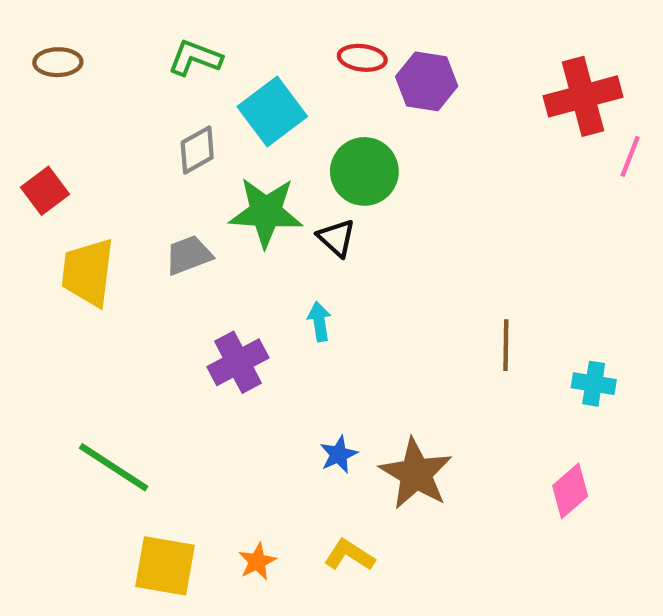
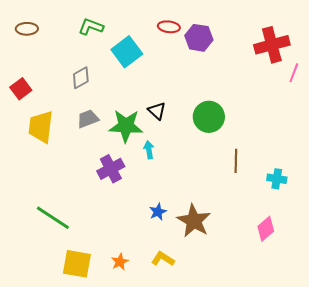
gray diamond: (197, 150) -> (81, 78), moved
green circle: (364, 171) -> (209, 117), moved
green star: (266, 212) -> (126, 126), moved

